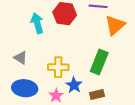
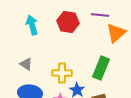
cyan arrow: (37, 23) -> (32, 25), moved

